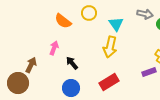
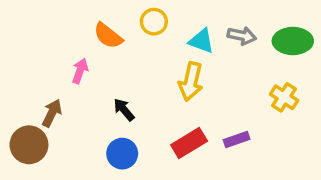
gray arrow: (145, 14) -> (242, 36), moved
cyan triangle: (116, 24) -> (201, 41), turned -35
pink arrow: (54, 48) -> (80, 71), moved
purple rectangle: (149, 72) -> (237, 139), moved

